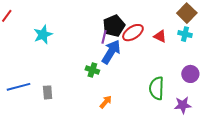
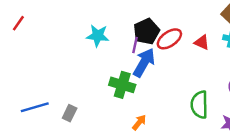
cyan star: (43, 35) -> (98, 36), moved, turned 30
green cross: (92, 70) -> (122, 85), size x1.5
gray rectangle: (48, 92) -> (70, 113), turned 32

